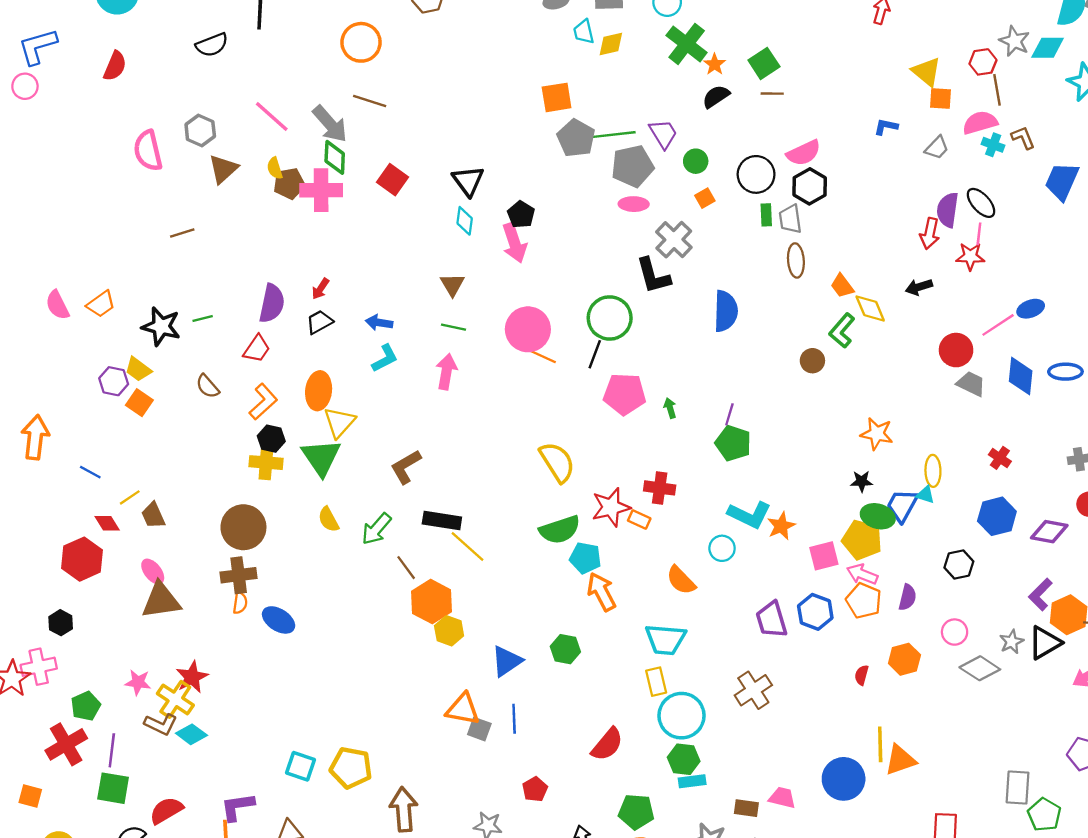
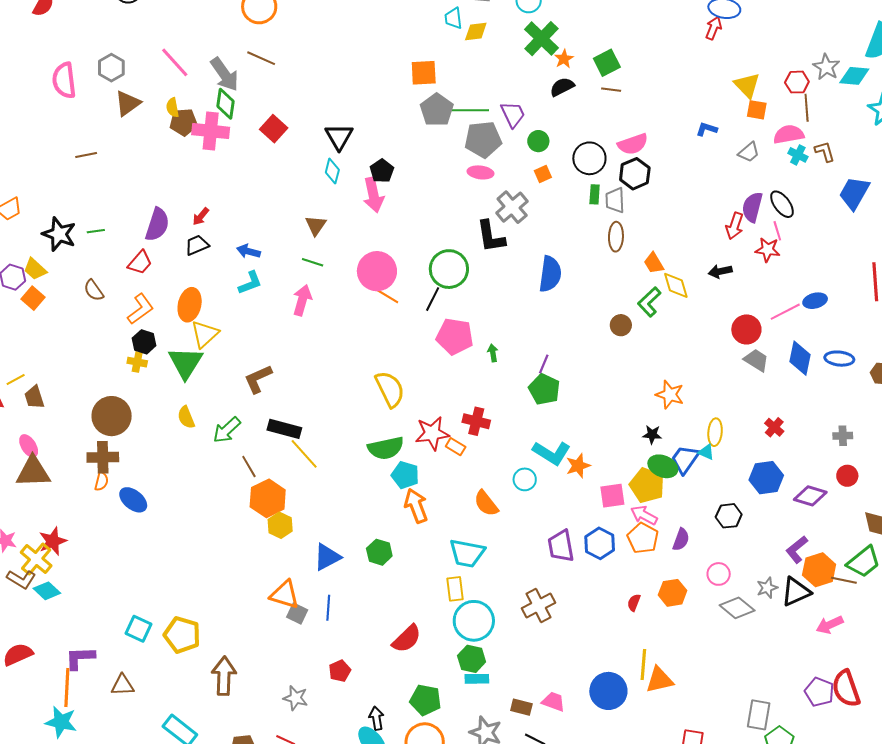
pink line: (979, 234) -> (777, 231), turned -30
yellow cross: (266, 463) -> (137, 362), size x0.7

